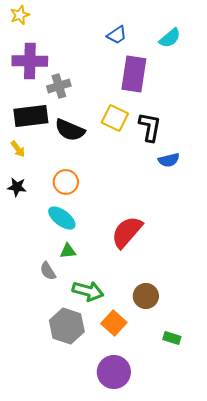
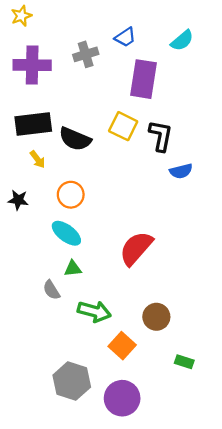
gray cross: (59, 86) -> (86, 54), moved
yellow arrow: (18, 149) -> (37, 159), moved
gray hexagon: (67, 326) -> (72, 381), moved

